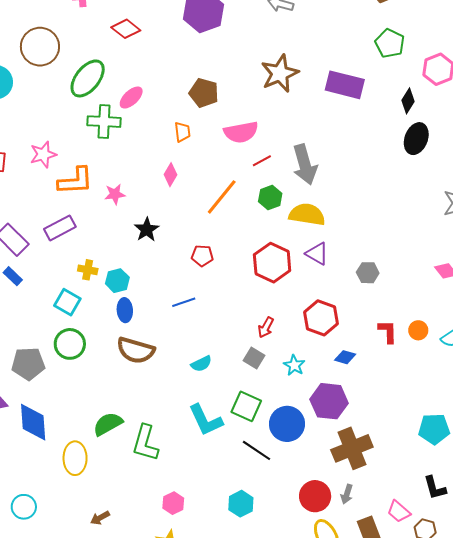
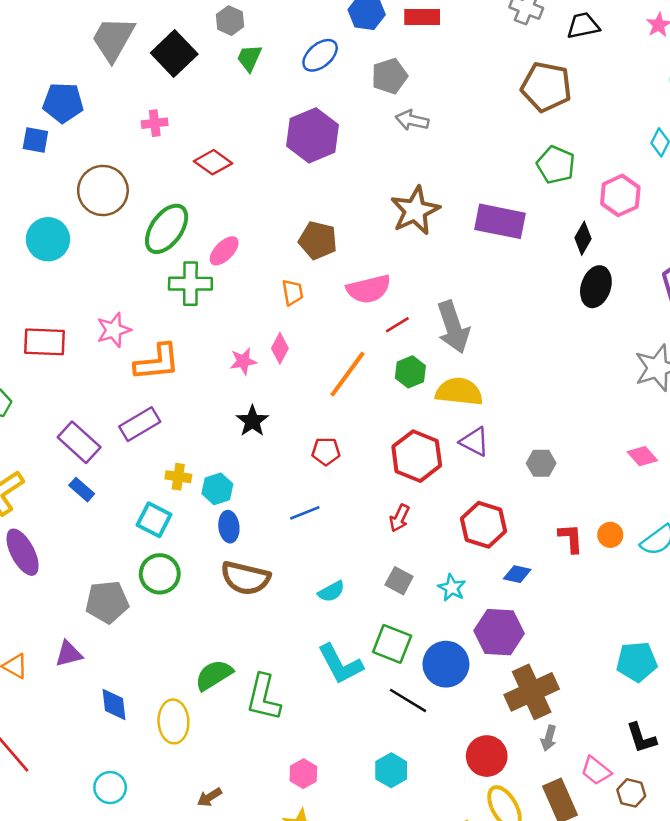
pink star: (115, 194) -> (243, 361), moved
red arrow: (266, 327) -> (399, 518), moved
blue diamond: (33, 422) -> (114, 704), moved, size x0.7
gray arrow: (347, 494) -> (549, 738), moved

